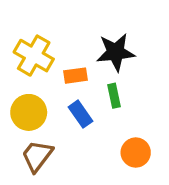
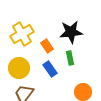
yellow cross: (34, 56) -> (22, 34), turned 30
orange rectangle: (76, 76) -> (47, 46), turned 64

